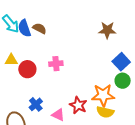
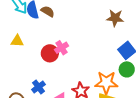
pink cross: (56, 64) -> (62, 48), turned -32
red circle: (27, 69) -> (50, 53), moved

